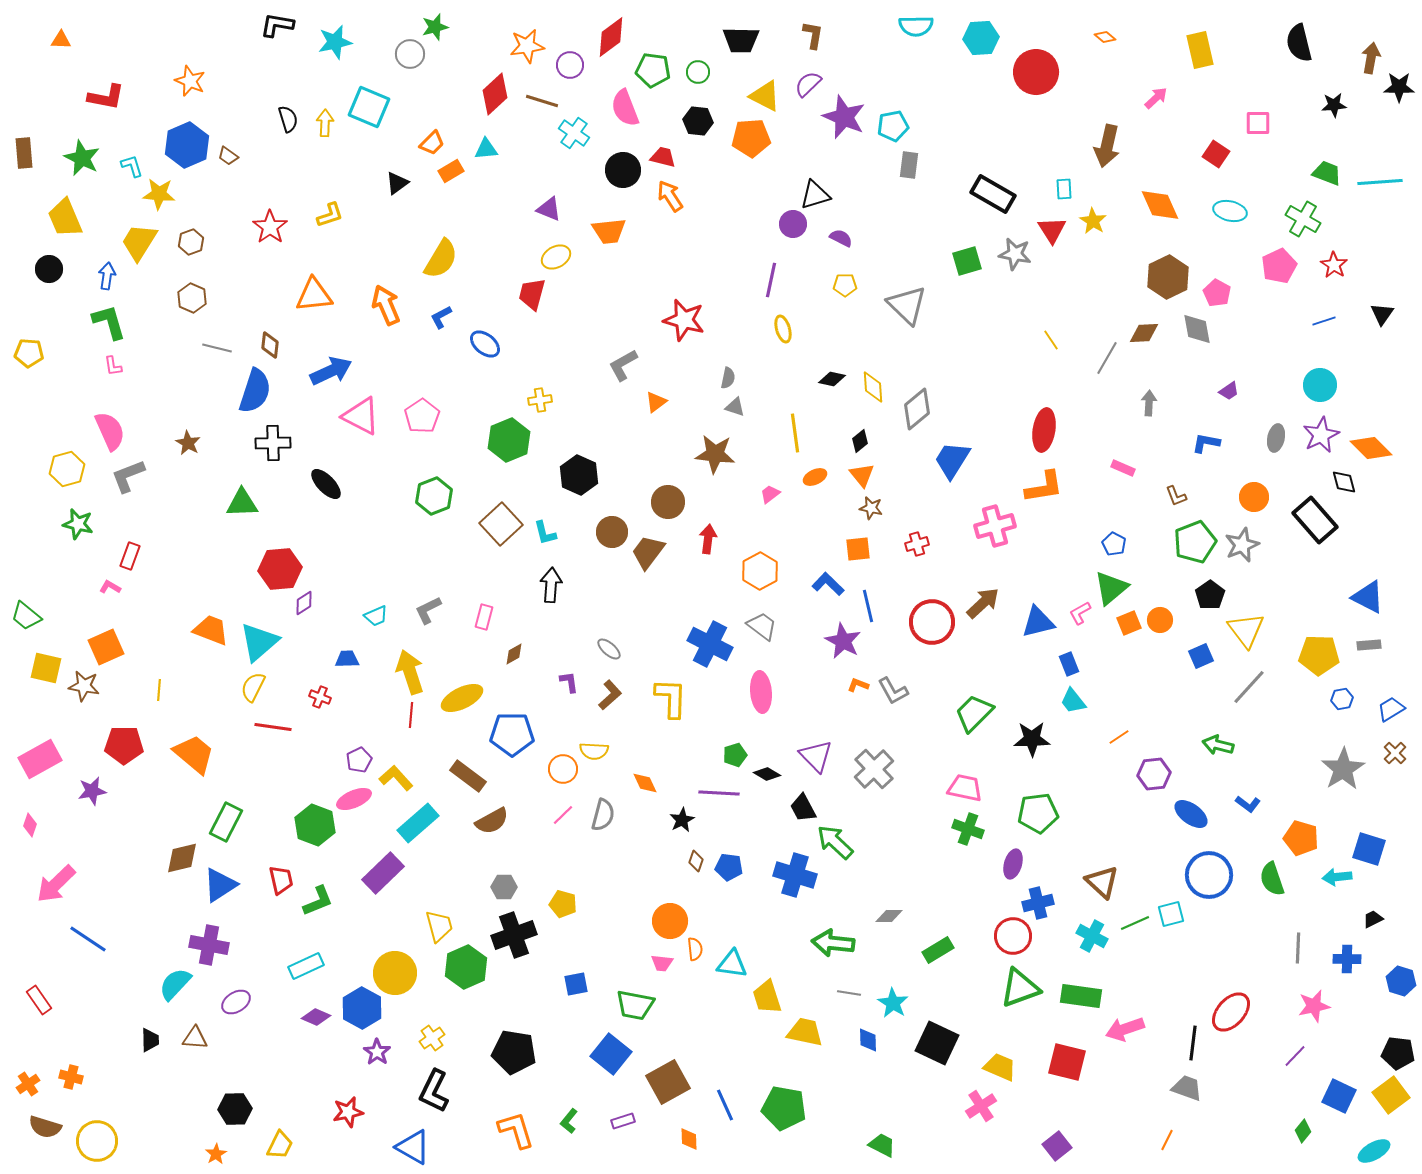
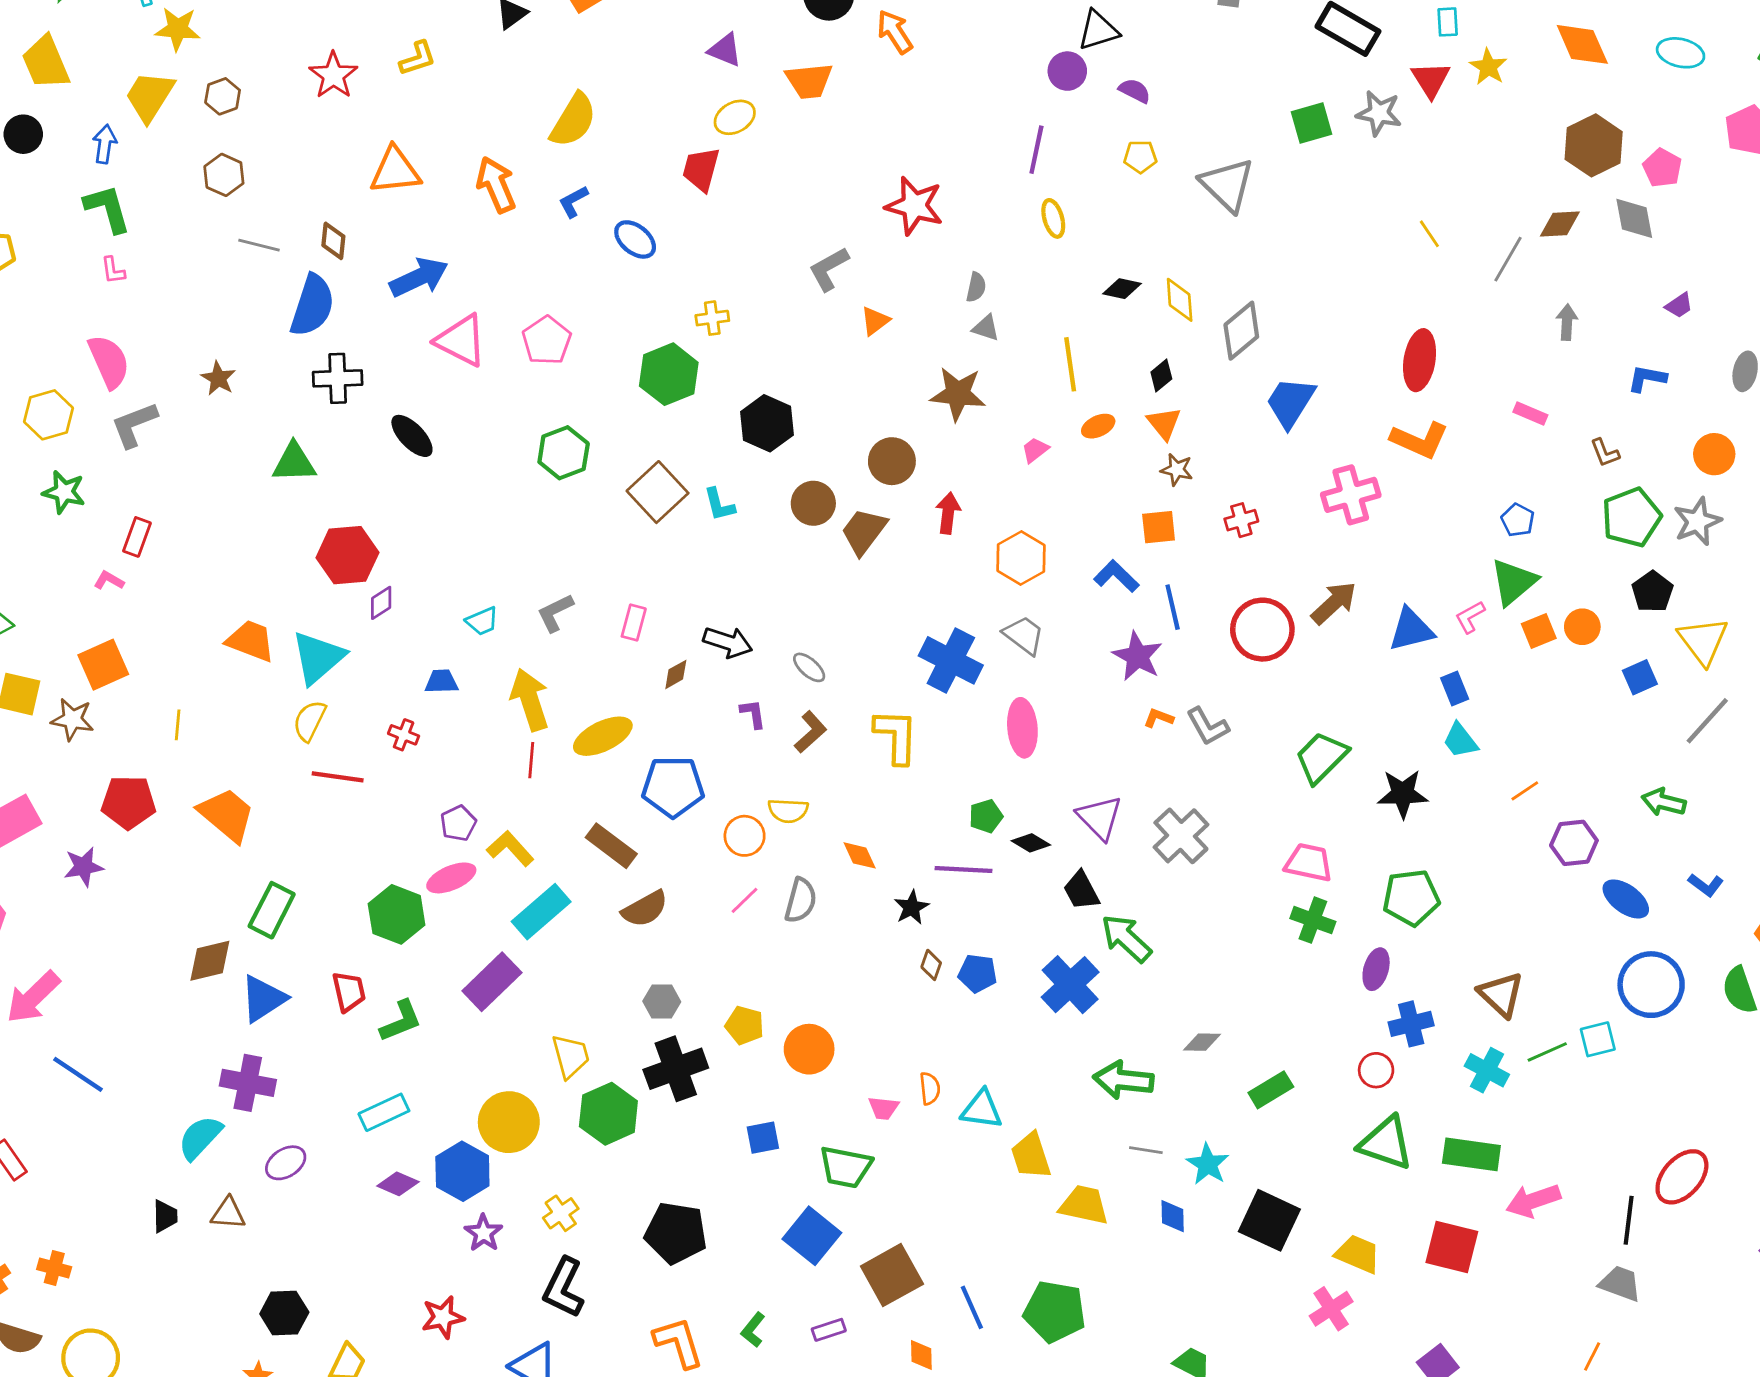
orange L-shape: (1044, 487) -> (1420, 440), turned 33
black arrow: (551, 585) -> (728, 642), moved, turned 104
blue cross: (795, 875) -> (1070, 985), turned 30
orange circle: (670, 921) -> (809, 1049), moved
red circle: (1013, 936) -> (1376, 1070), size x0.7
green triangle: (1020, 988) -> (1386, 1143), turned 39

